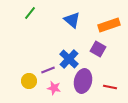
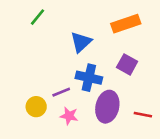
blue triangle: (72, 20) -> (81, 42), moved, turned 36
orange rectangle: (109, 25) -> (126, 24), moved
blue cross: (69, 59) -> (89, 78), turned -30

